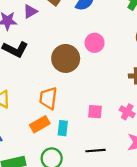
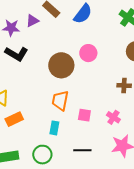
orange trapezoid: (48, 98) -> (60, 101), moved
orange rectangle: (40, 124) -> (14, 119), moved

